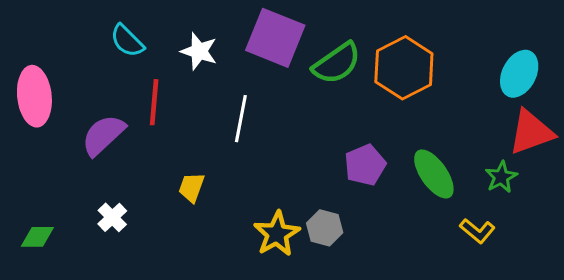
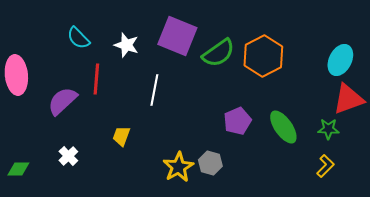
green star: (501, 177) -> (328, 129), turned 30
yellow L-shape: (477, 231) -> (325, 166), moved, turned -85

